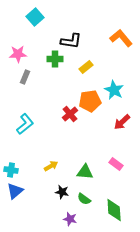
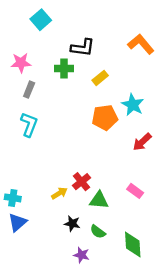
red cross: (70, 114) -> (82, 182), moved
cyan L-shape: (25, 124) -> (29, 125), moved, turned -30

